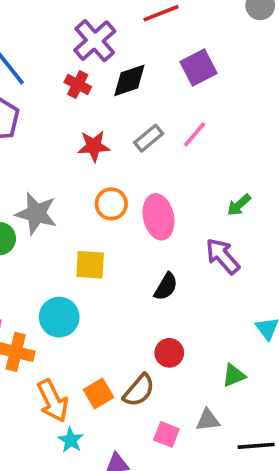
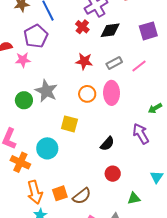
pink ellipse: (159, 217) -> (112, 93), moved
red circle: (169, 353) -> (113, 174), moved

